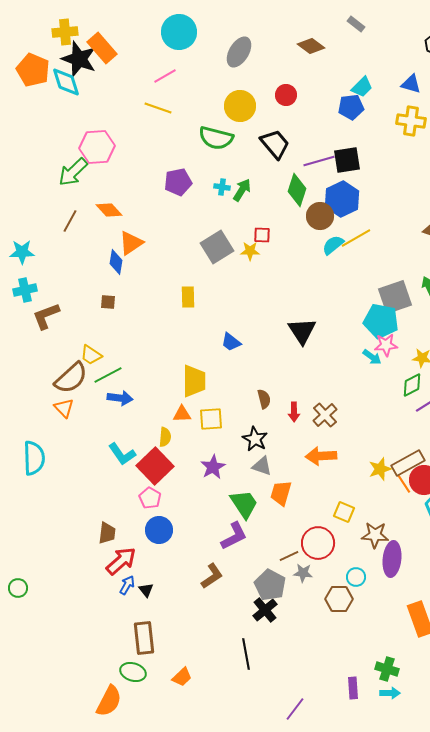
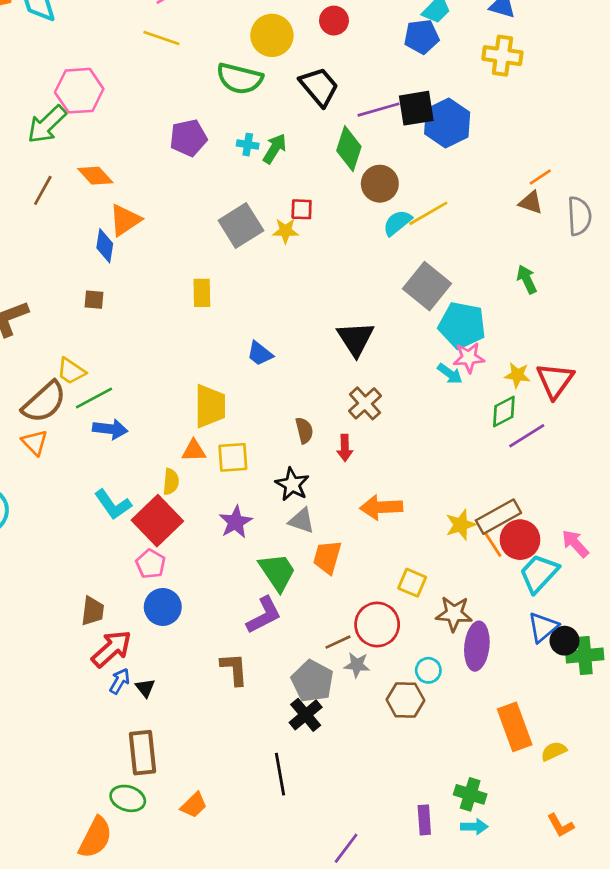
blue hexagon: (342, 199) -> (447, 123), moved
gray square: (395, 297) -> (427, 286), moved, turned -32
brown cross: (325, 415) -> (365, 403), moved
brown L-shape: (212, 576) -> (234, 669), turned -60

